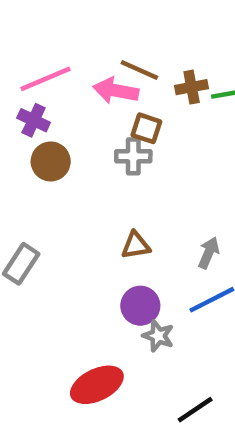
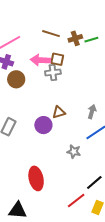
pink arrow: (116, 91) -> (40, 60), moved
purple circle: (140, 306) -> (43, 125), moved
red ellipse: (97, 385) -> (36, 178), moved, turned -70

